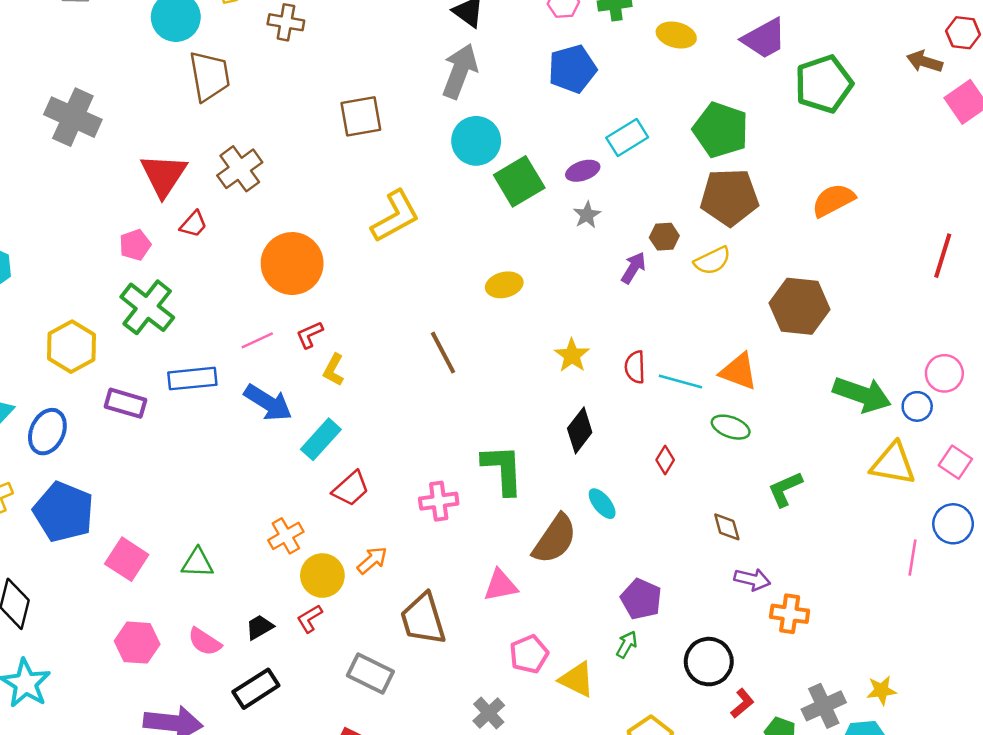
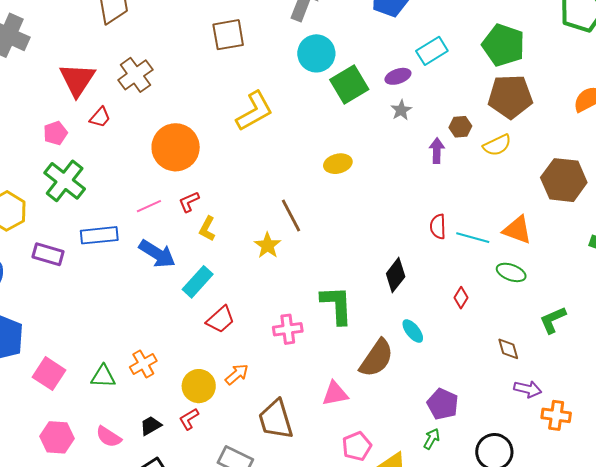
purple arrow: (633, 268) -> (437, 151), turned -30
yellow star: (572, 355) -> (267, 245), moved
orange cross: (286, 536) -> (143, 364), moved

